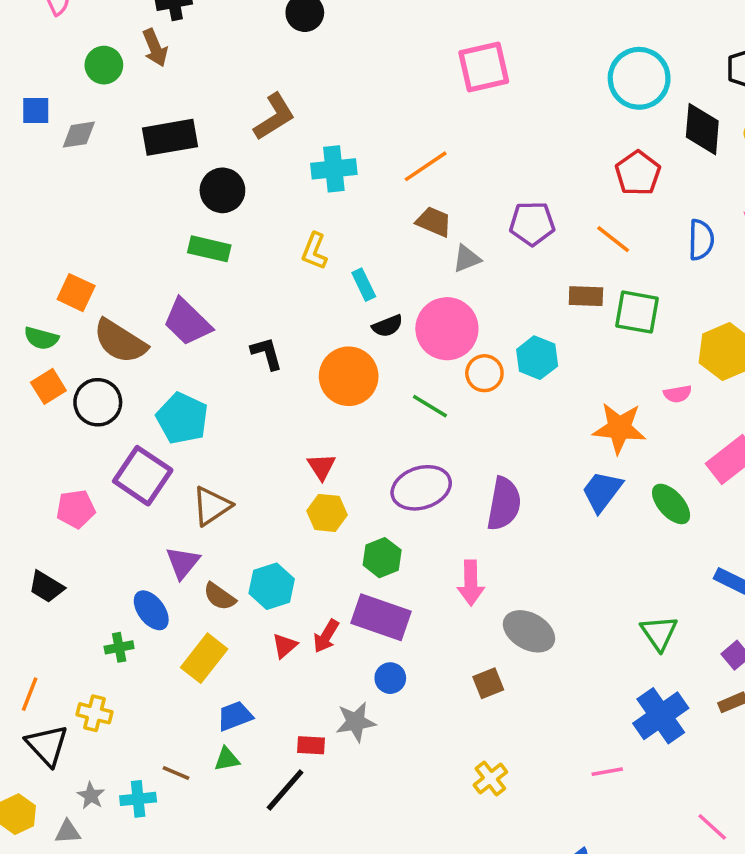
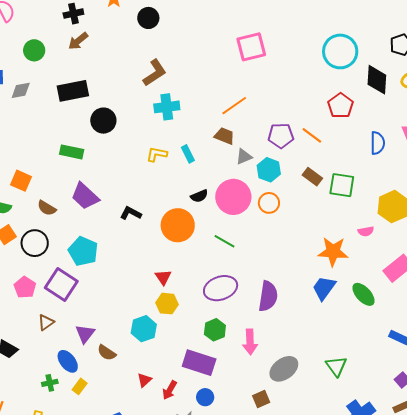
brown arrow: (155, 48) -> (78, 41), moved, turned 75
brown L-shape: (274, 117) -> (155, 73), moved
orange line: (426, 166) -> (234, 106), moved
orange line: (613, 239) -> (312, 135), moved
green rectangle: (209, 249) -> (72, 152), moved
yellow L-shape: (314, 251) -> (157, 154), turned 80
cyan rectangle: (364, 285) -> (188, 154), moved
brown rectangle: (586, 296) -> (312, 177), turned 36
brown semicircle: (120, 341) -> (47, 208), size x0.6
black L-shape: (267, 353) -> (131, 213), turned -45
cyan hexagon: (537, 358) -> (269, 170), moved
orange circle: (484, 373) -> (269, 203), moved
brown triangle: (212, 506) -> (46, 322), moved, size x0.7
pink pentagon: (76, 509) -> (25, 287), moved, turned -30
green hexagon: (382, 558) -> (215, 330), moved
cyan hexagon: (272, 586) -> (144, 329), moved
gray ellipse: (529, 631) -> (284, 369), turned -64
green triangle: (659, 633) -> (336, 366), moved
red arrow: (326, 636) -> (170, 390), moved
yellow rectangle: (204, 658) -> (80, 386), moved, size x0.6

